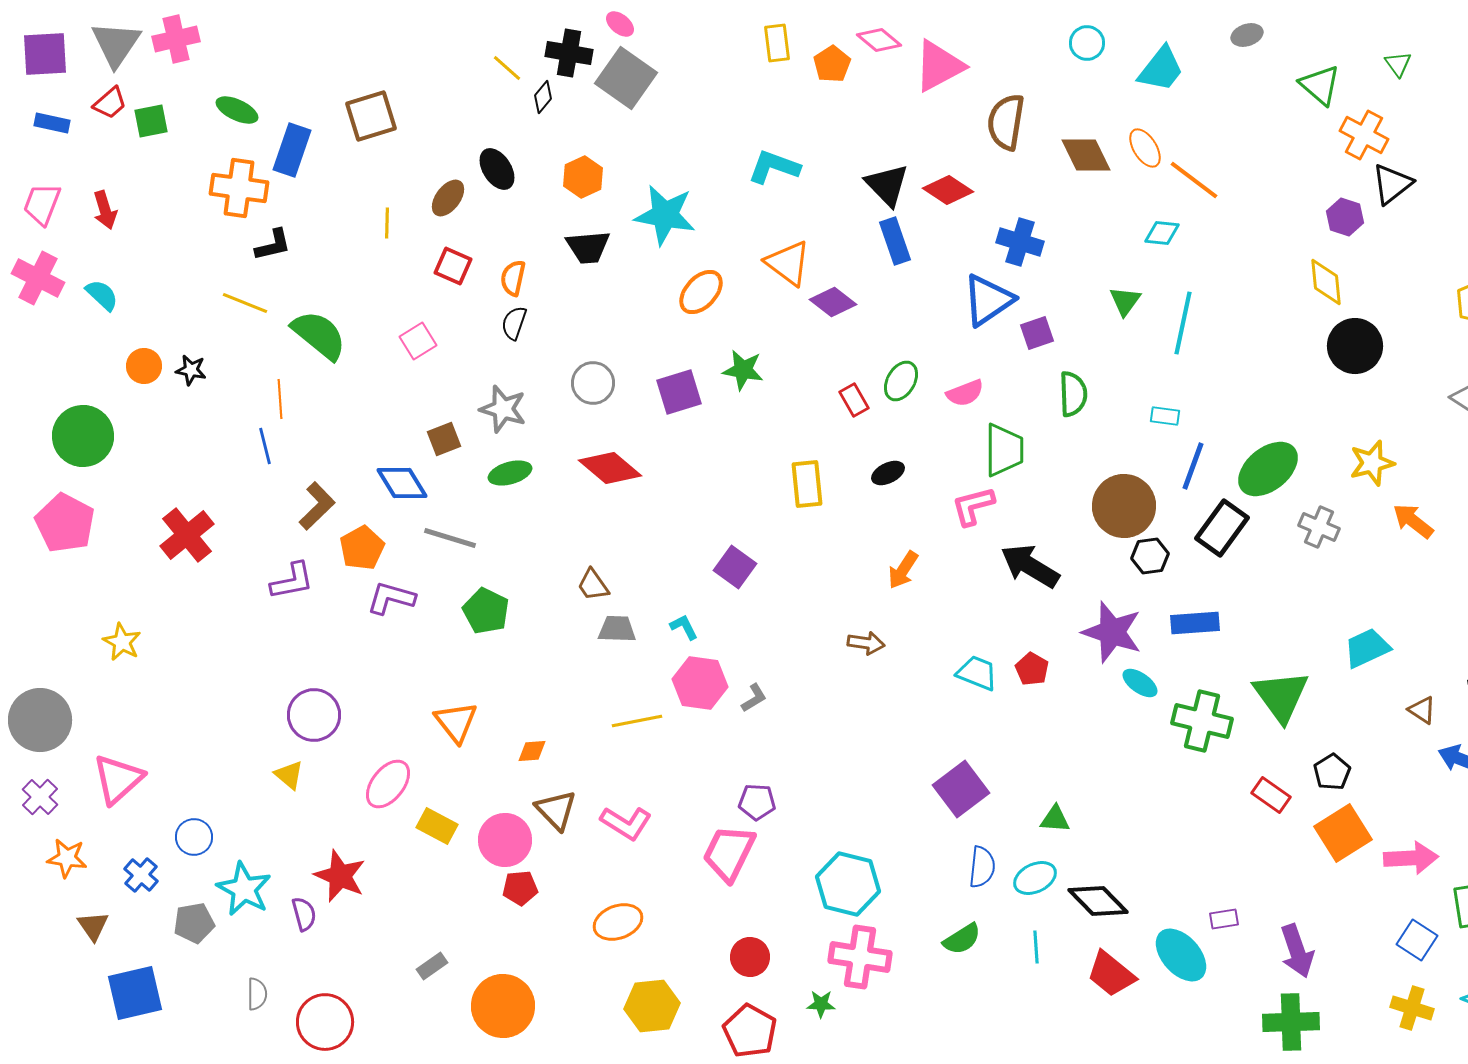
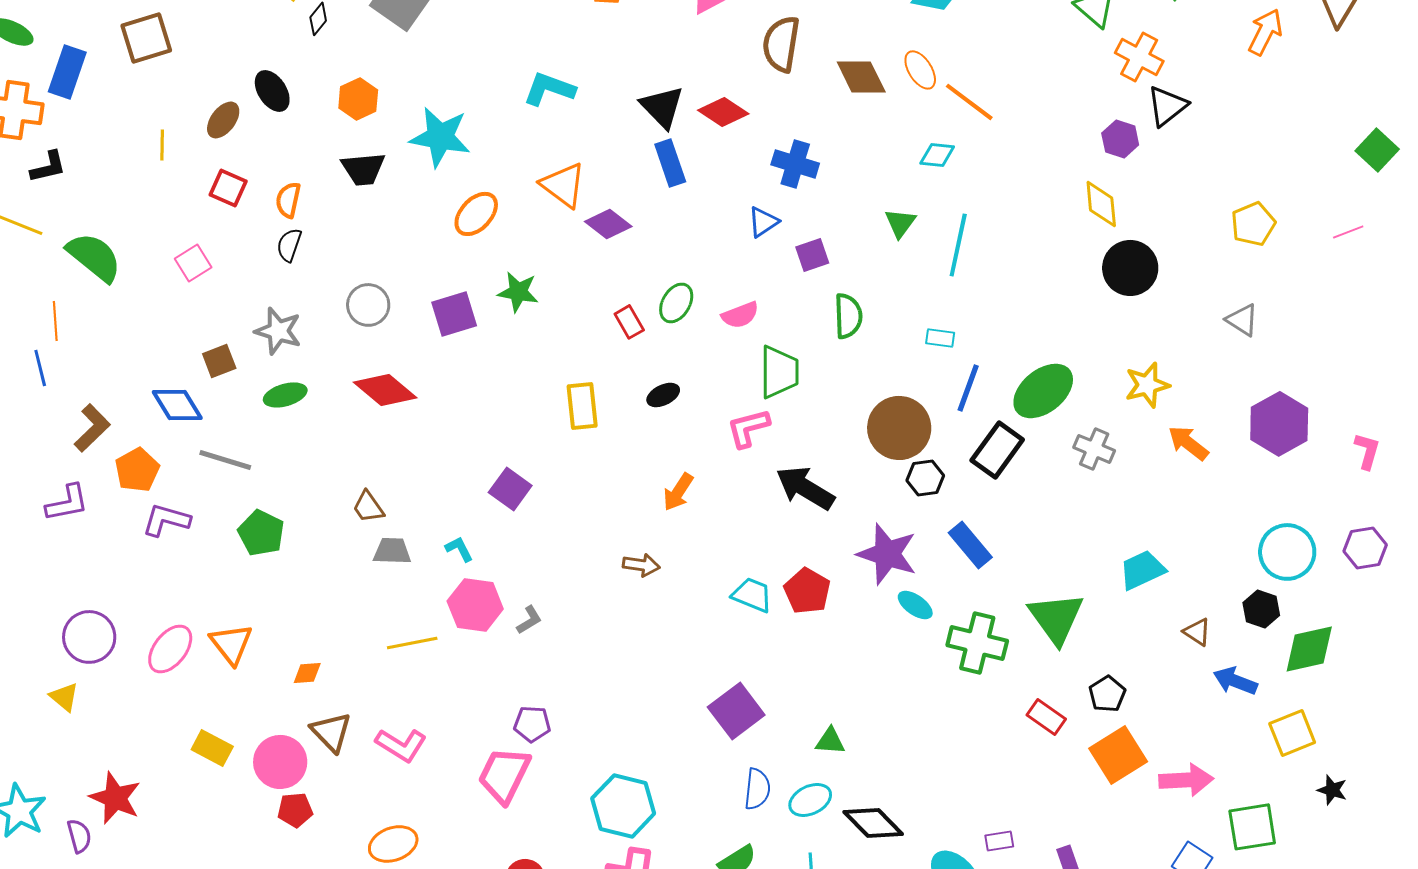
blue triangle: (988, 300) -> (763, 222), size x0.6
blue rectangle: (1195, 623) -> (970, 545), turned 54
red pentagon: (1032, 669) -> (807, 591), size x1.4
pink ellipse: (388, 784) -> (170, 649), moved

